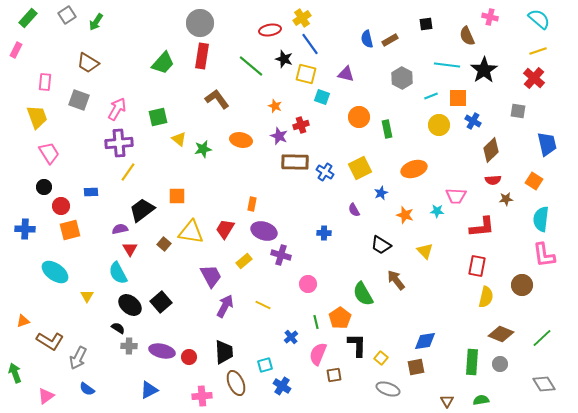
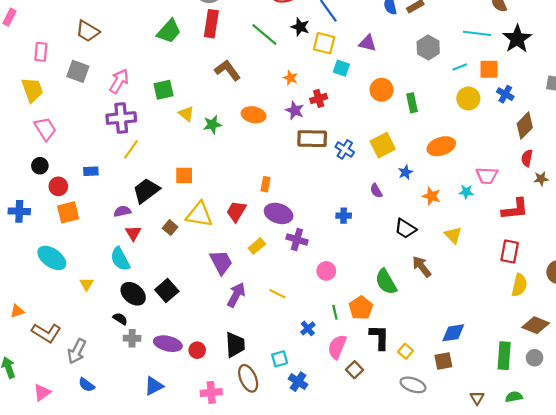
red semicircle: (493, 180) -> (527, 158), turned 105
brown square: (334, 375) -> (354, 370), turned -35

